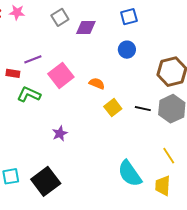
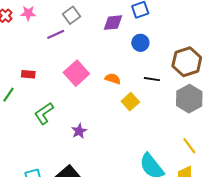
purple diamond: (86, 27) -> (113, 23), moved
purple line: (33, 59) -> (56, 34), moved
green L-shape: (29, 94) -> (44, 113), moved, turned -55
black line: (143, 109) -> (152, 79), moved

